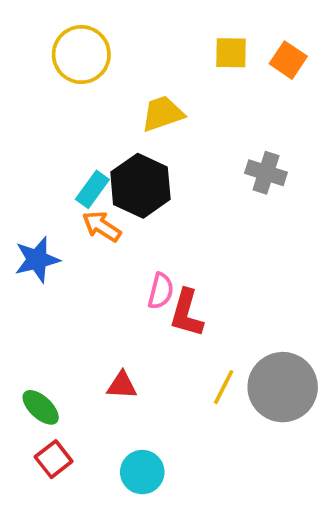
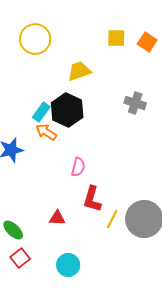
red L-shape: (187, 313) -> (92, 199), moved

